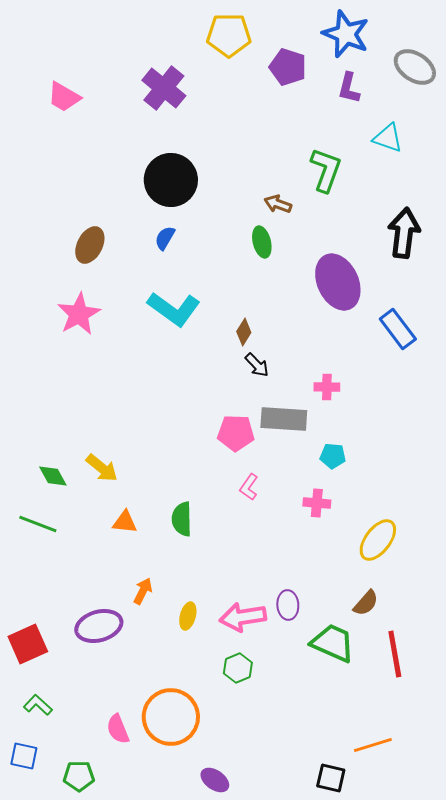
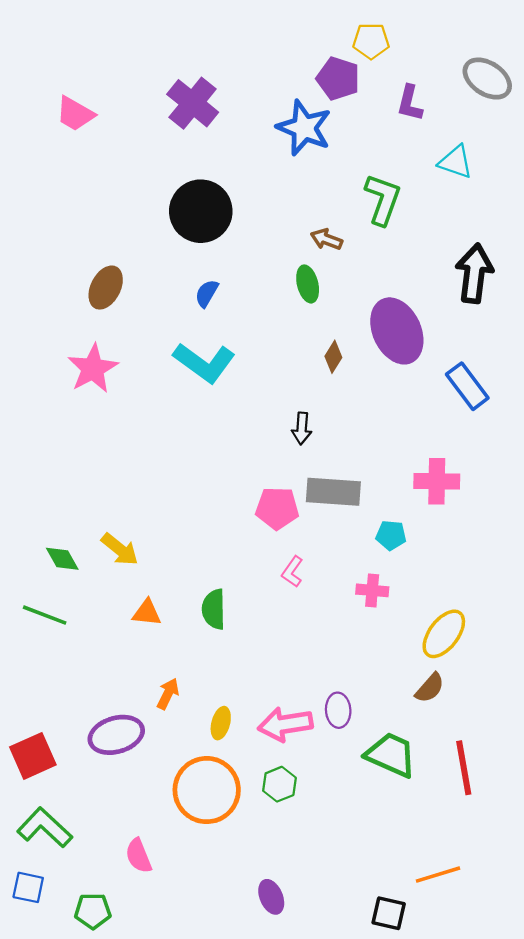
blue star: (346, 34) -> (304, 128), moved
yellow pentagon: (229, 35) -> (371, 41), moved, size x0.7
blue semicircle: (165, 238) -> (207, 293), moved
brown diamond: (244, 332) -> (333, 357), moved
black arrow: (257, 365) -> (302, 428), turned 48
pink cross: (327, 387) -> (437, 481), moved, size x1.5
brown semicircle: (366, 603) -> (430, 688), moved
green L-shape: (38, 705) -> (45, 828), size x1.6
orange circle: (171, 717) -> (207, 790), moved
purple ellipse: (215, 780) -> (271, 897), moved, turned 32

